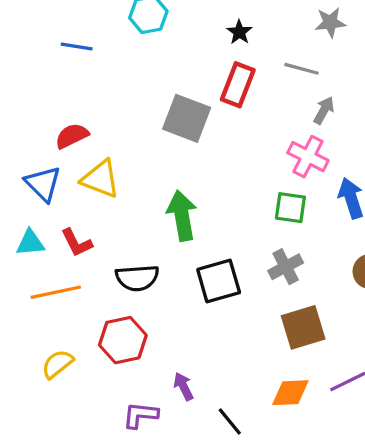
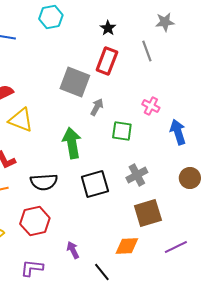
gray line: (302, 69) -> (147, 51), turned 55
gray arrow: (324, 110) -> (97, 107), moved
pink cross: (308, 157) -> (151, 106), size x0.7
green square: (290, 208) -> (122, 131), moved
orange diamond: (290, 393) -> (127, 246), moved
purple L-shape: (140, 415) -> (32, 268), moved

